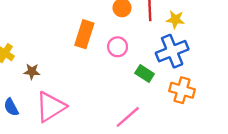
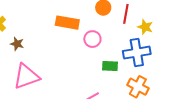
orange rectangle: (84, 34) -> (67, 23), turned 70
green rectangle: (145, 74) -> (110, 66), turned -42

